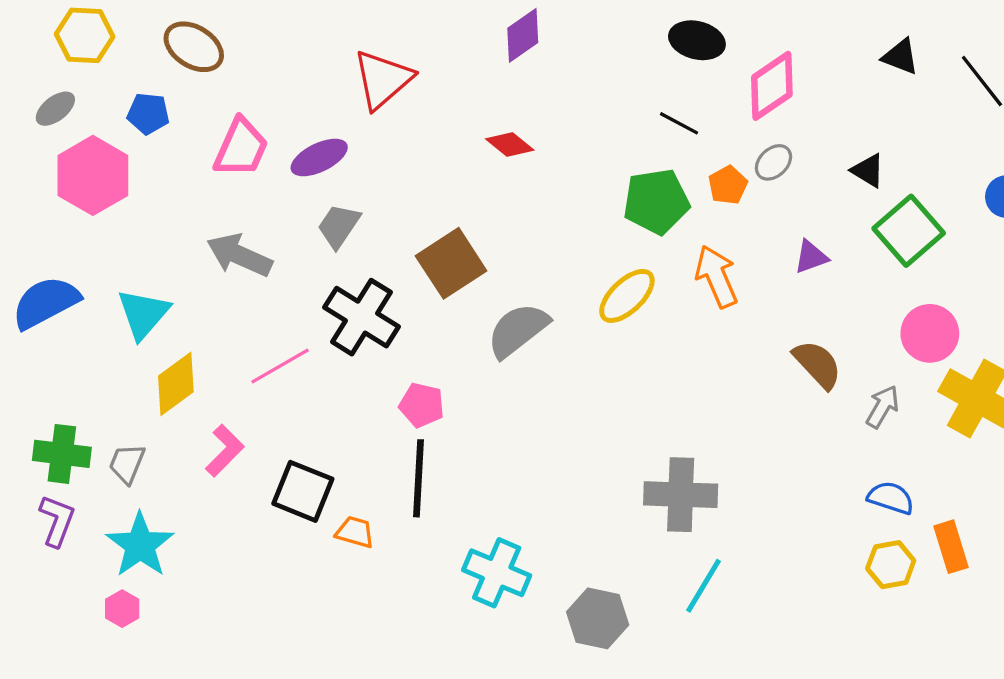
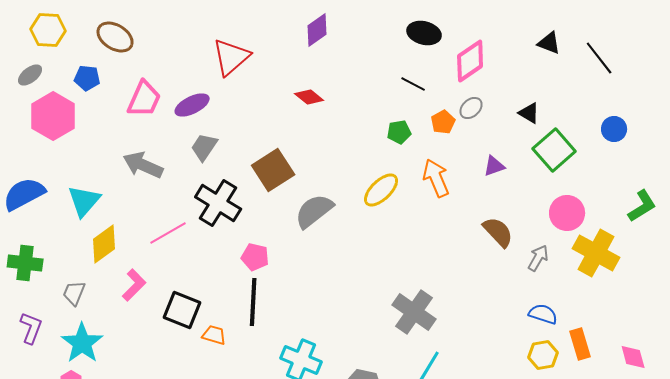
green pentagon: (656, 201) -> (399, 132), size x0.6
green cross: (62, 454) -> (25, 263), moved
gray cross: (681, 495) -> (414, 312), turned 33

